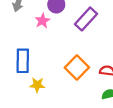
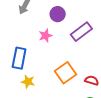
pink star: (42, 21) -> (45, 36), moved

